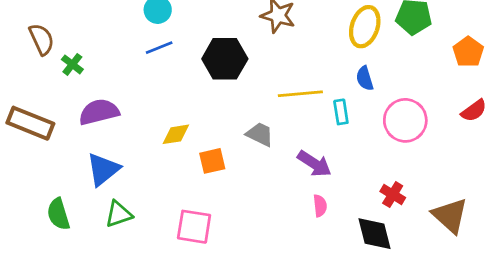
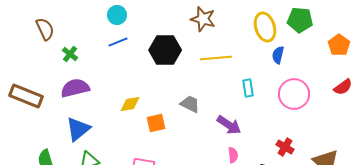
yellow ellipse: (365, 27) -> (265, 27), turned -36
brown semicircle: (42, 39) -> (45, 29), moved
green cross: (72, 64) -> (70, 54), moved
blue semicircle: (365, 78) -> (278, 55), moved, turned 30
yellow line: (300, 94) -> (216, 58), moved

